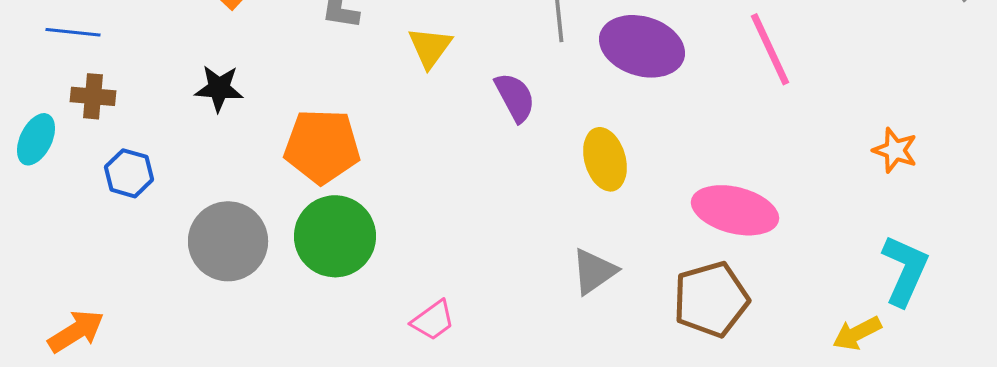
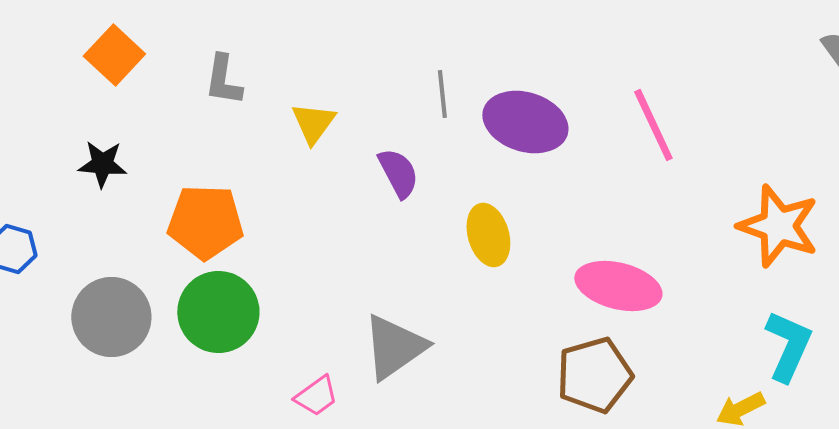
orange star: (895, 150) -> (778, 226), size x1.8
gray triangle: (594, 271) -> (394, 347), moved, size x1.4

